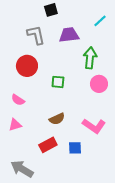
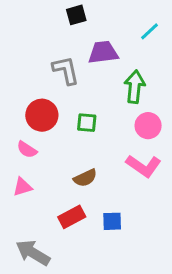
gray L-shape: (36, 35) -> (66, 70), moved
red circle: (27, 66) -> (42, 115), moved
pink L-shape: (94, 126) -> (144, 166), moved

